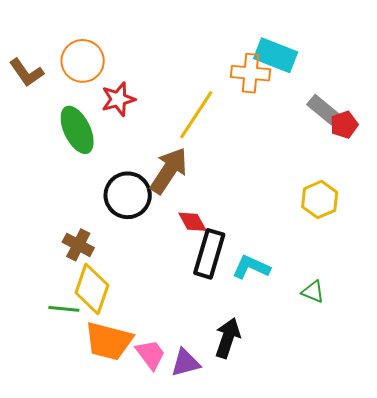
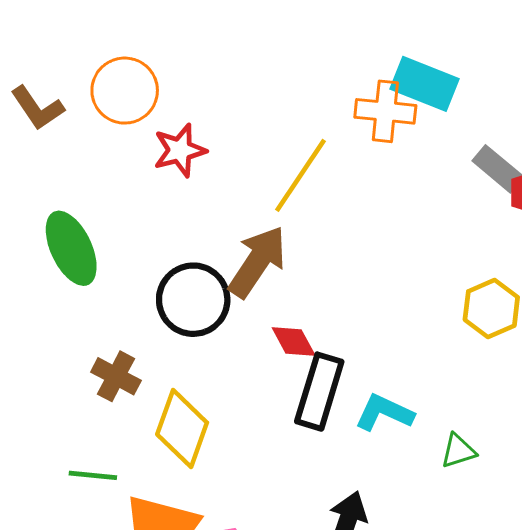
green ellipse: (77, 130) -> (71, 248), moved
yellow diamond: (92, 289) -> (182, 428), moved
green triangle: (313, 292) -> (458, 451), moved, turned -40

